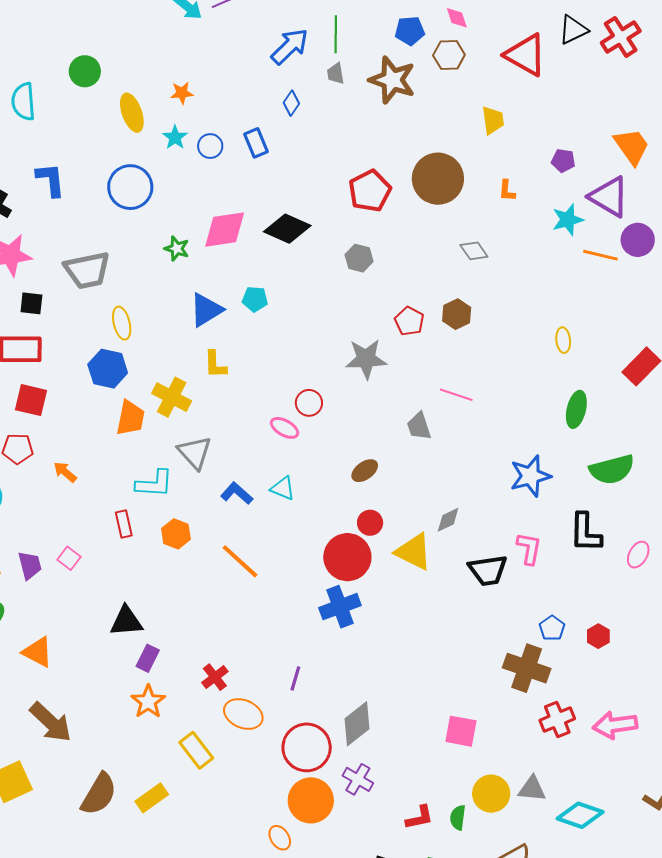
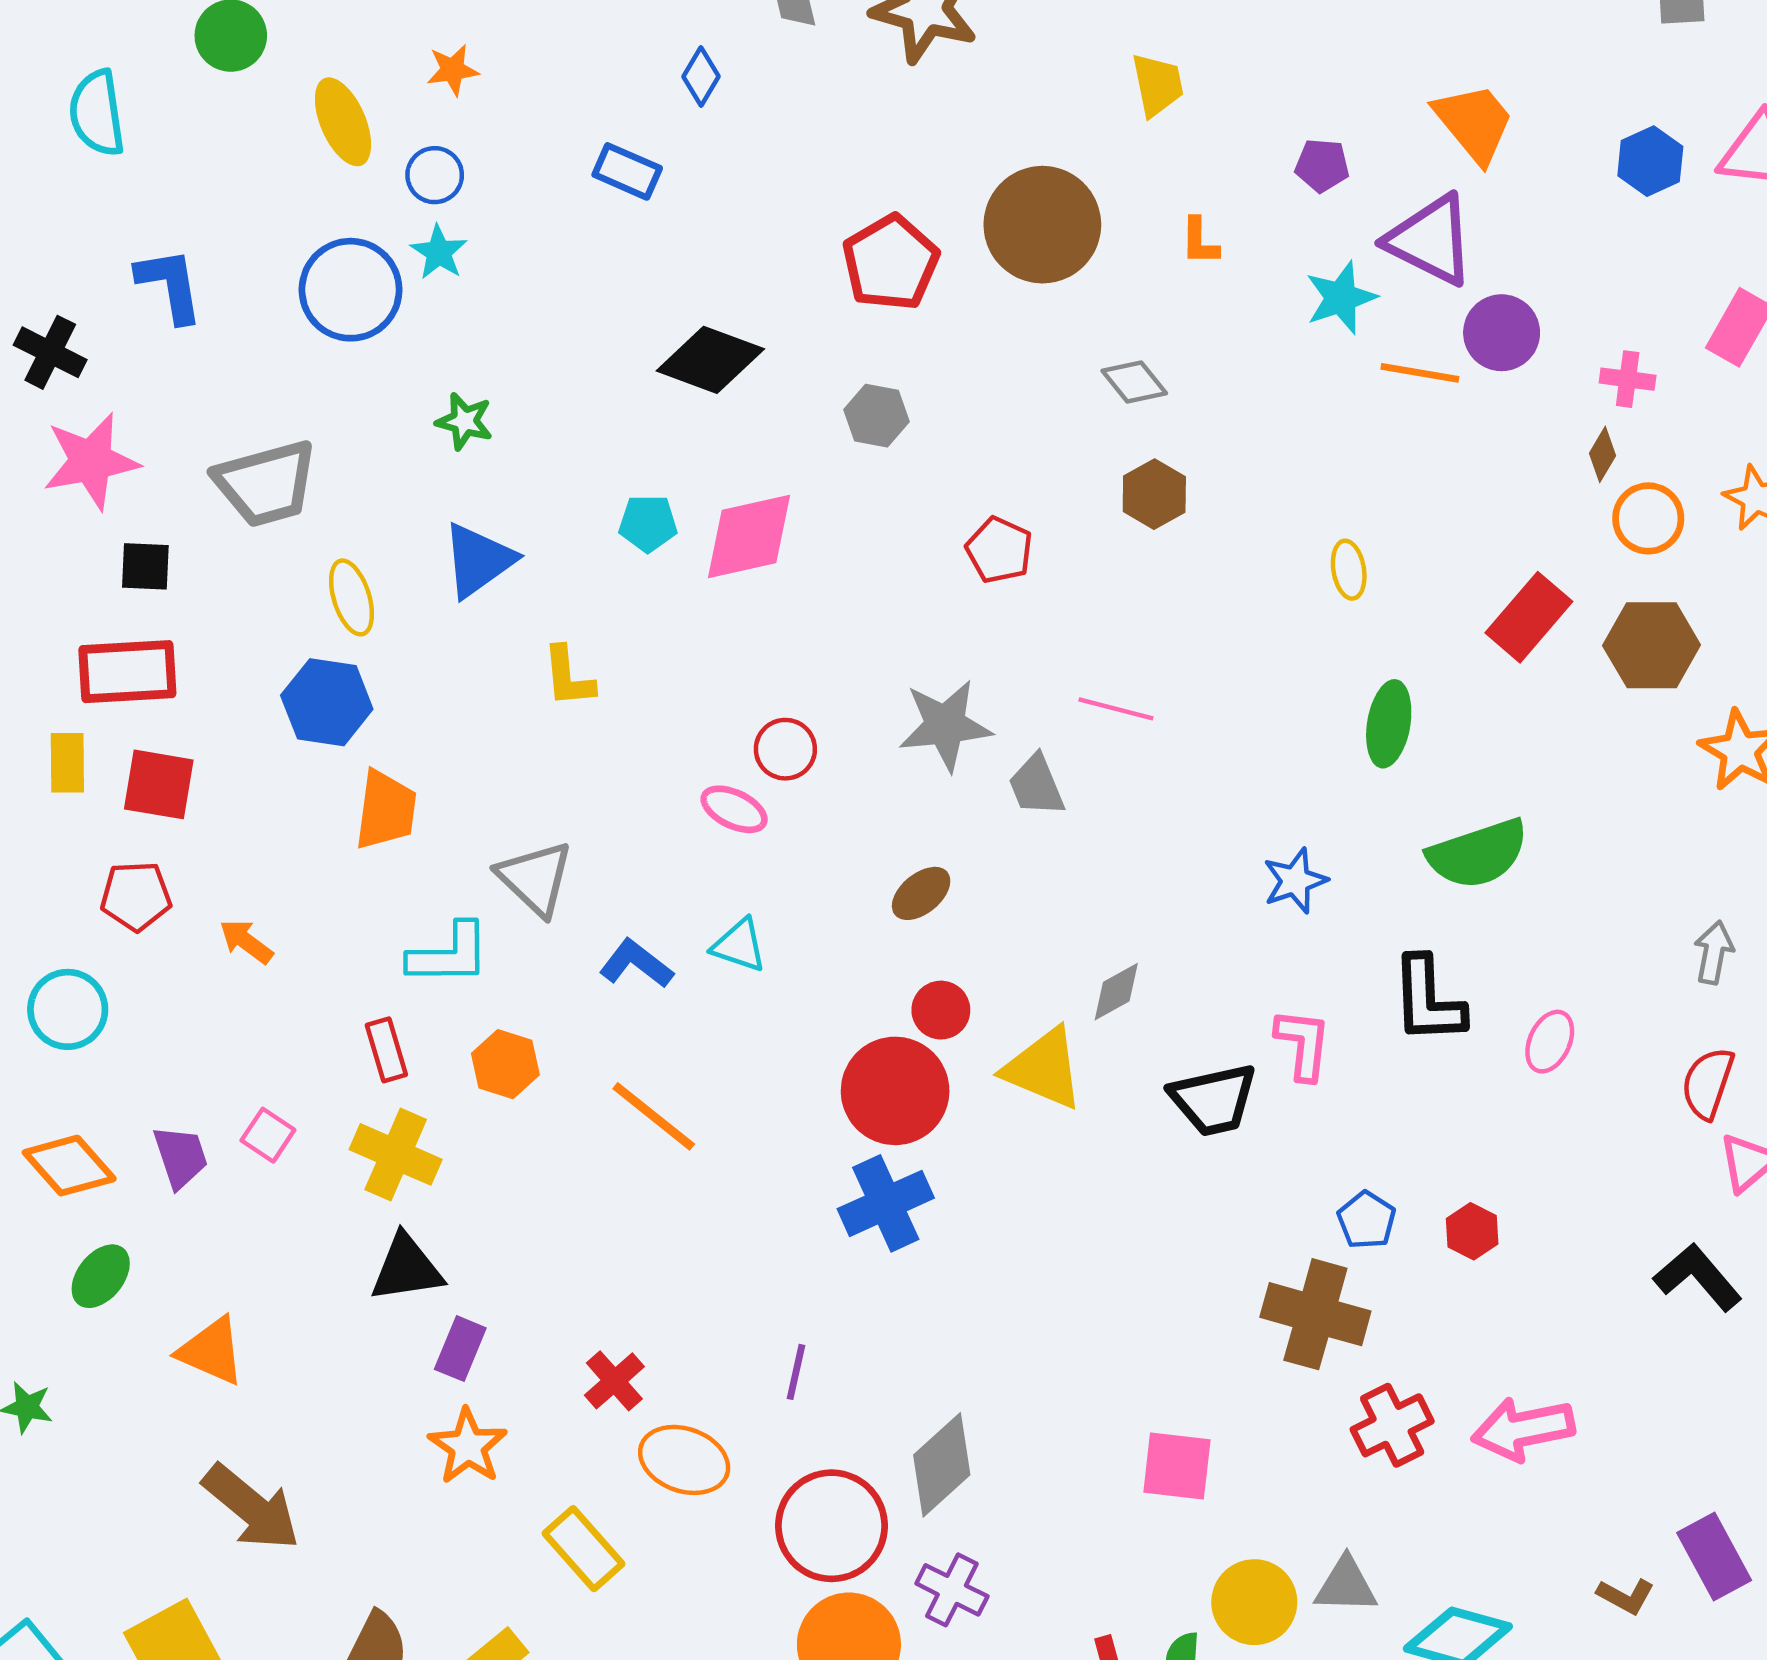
cyan star: (175, 137) -> (439, 252), moved
blue rectangle: (256, 143) -> (627, 171), turned -40
blue circle: (210, 146) -> (435, 175), moved
pink diamond: (225, 230) -> (749, 536), moved
blue triangle: (206, 310) -> (478, 560), moved
brown hexagon: (457, 314) -> (1154, 494), moved
gray star: (366, 359) -> (945, 725), moved
yellow cross: (172, 397) -> (396, 1154), moved
blue star: (530, 476) -> (1295, 881), size x0.7

